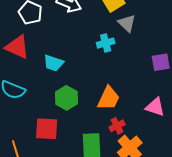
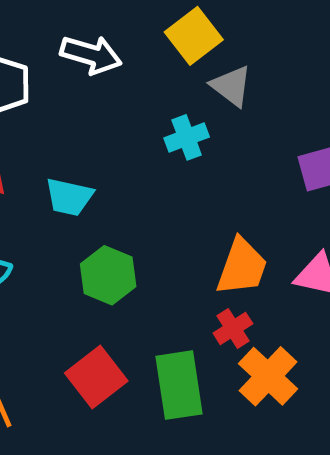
orange trapezoid: (109, 98) -> (242, 267), moved
red square: (47, 129) -> (96, 377), moved, turned -35

